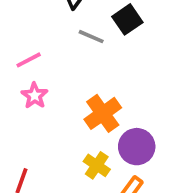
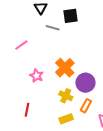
black square: (127, 19) -> (71, 16), turned 35
pink star: (35, 96) -> (37, 76), moved

